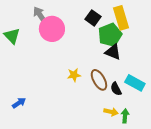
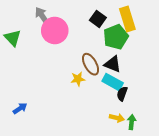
black triangle: (113, 52) -> (113, 64), moved
brown ellipse: (99, 80) -> (91, 64), moved
cyan rectangle: (135, 83) -> (113, 82), moved
black semicircle: (116, 89) -> (122, 94), turned 48

